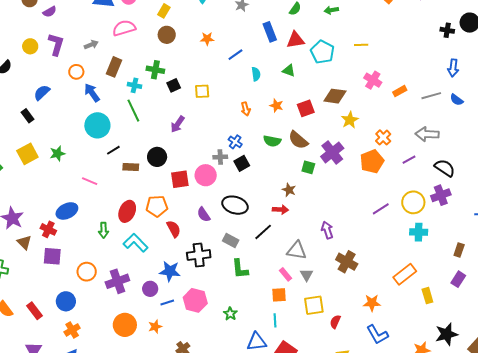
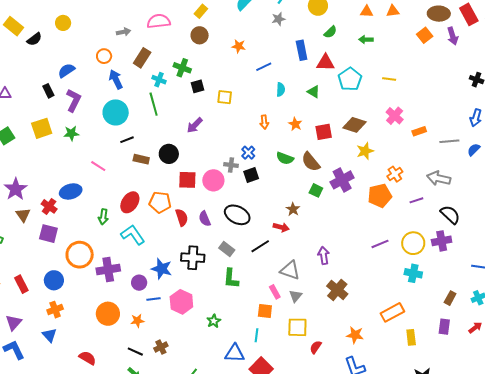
purple L-shape: (56, 44) -> (74, 100), moved
blue semicircle: (457, 100) -> (474, 150), turned 88
red semicircle: (174, 229) -> (182, 217), moved
orange circle: (87, 272) -> (80, 255), size x1.4
purple rectangle: (458, 279) -> (444, 327), turned -35

